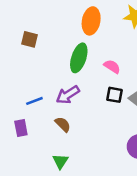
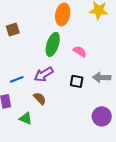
brown square: (30, 39) -> (13, 29), turned -32
black square: (114, 95) -> (77, 81), moved
green triangle: (60, 161) -> (26, 118), moved, turned -40

